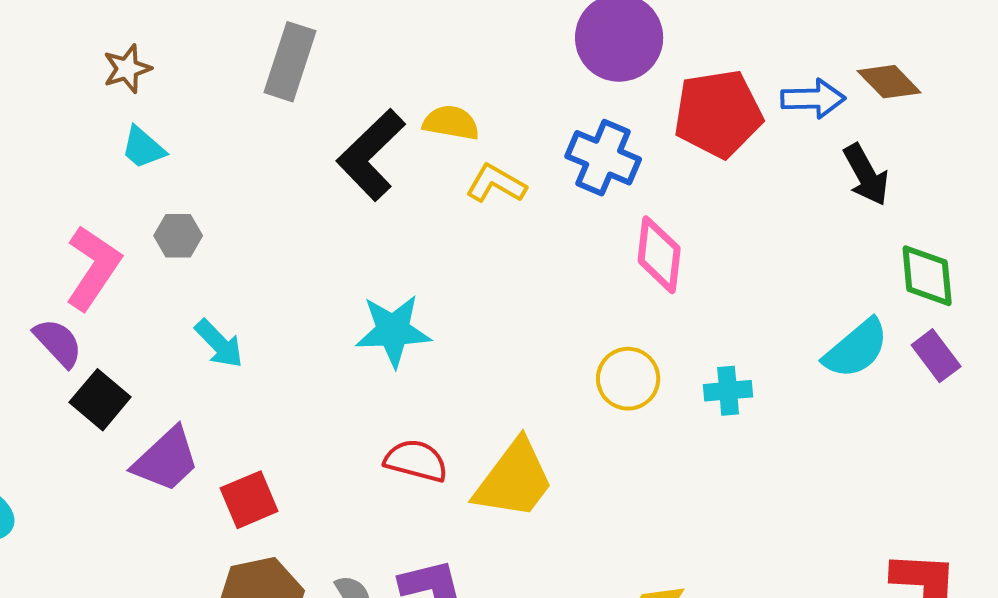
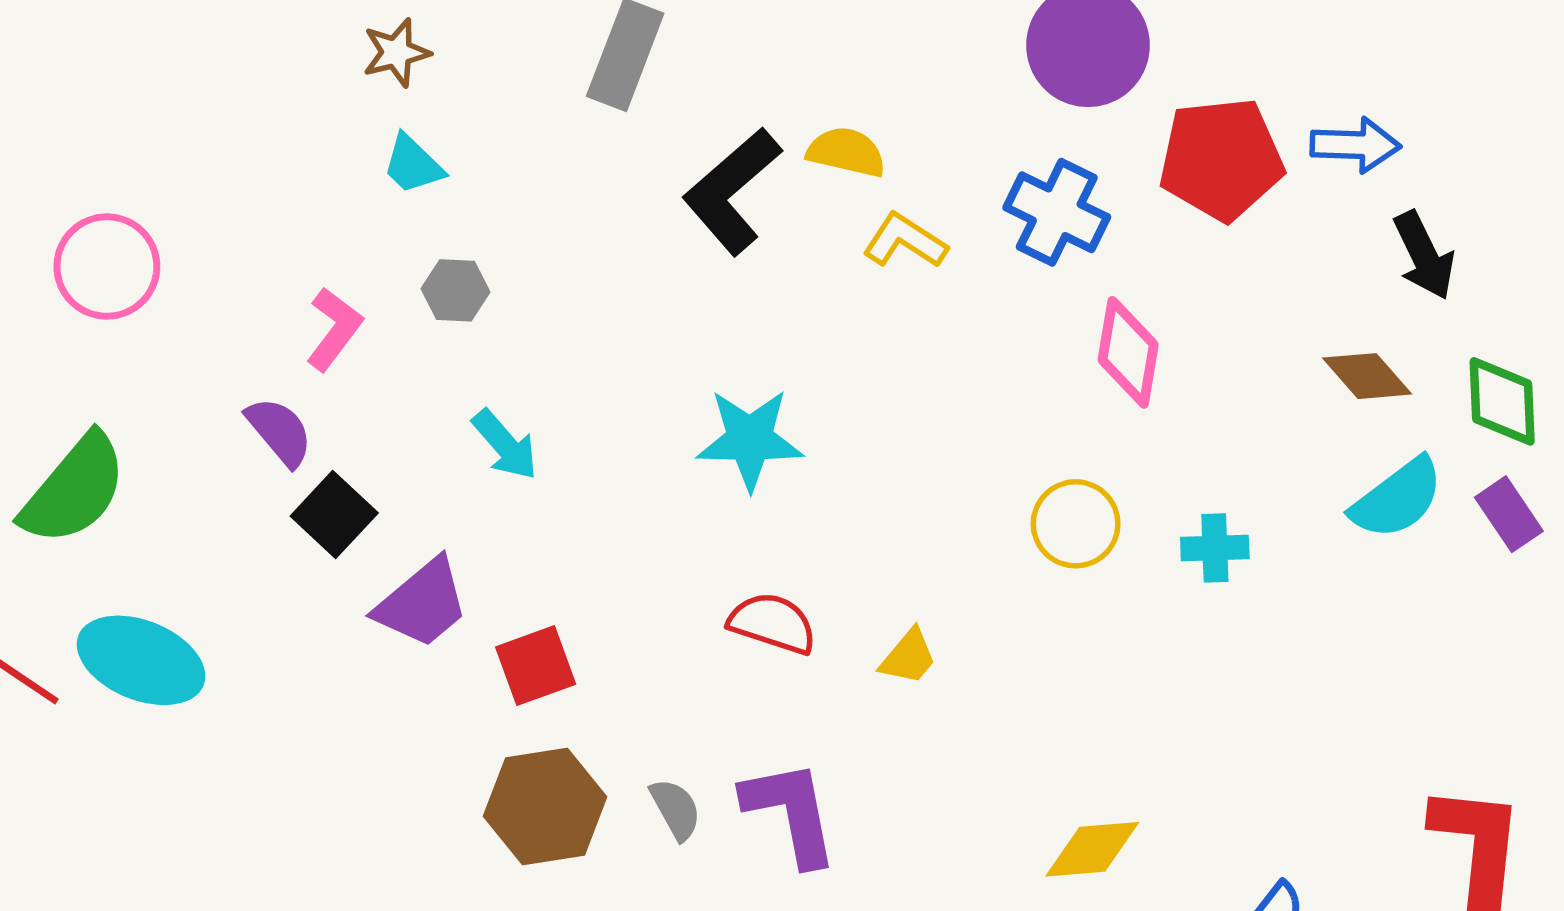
brown diamond: (889, 82) -> (1367, 376), moved
pink L-shape: (93, 268) -> (334, 329), size x0.7
yellow trapezoid: (514, 480) -> (908, 657), size x0.5

